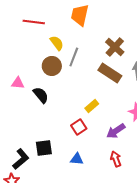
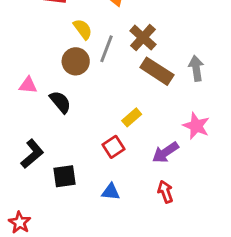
brown cross: (115, 47) -> (143, 38), moved
black L-shape: (21, 159) -> (32, 154), moved

